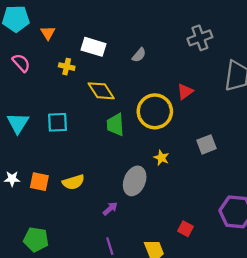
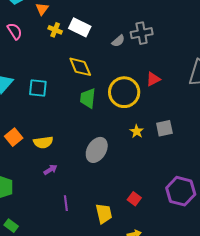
gray cross: (200, 38) -> (142, 33), moved
yellow cross: (67, 67) -> (55, 30), moved
yellow star: (161, 158) -> (137, 131), moved
orange square: (39, 182) -> (14, 137), turned 30
purple arrow: (110, 209) -> (50, 170), moved

